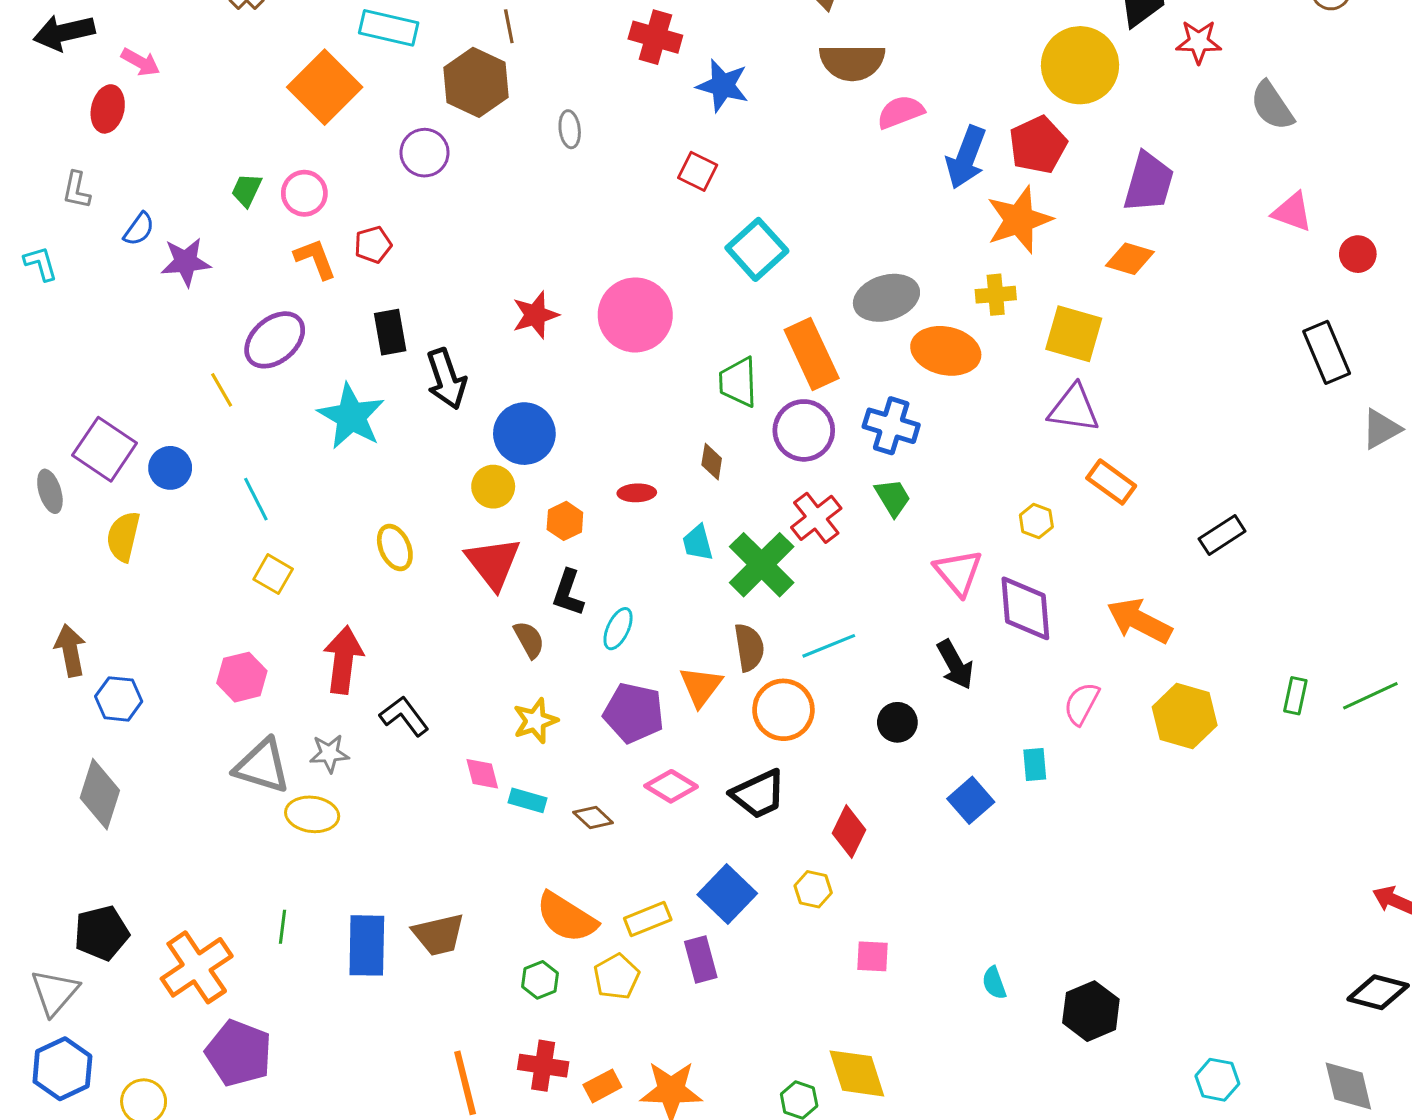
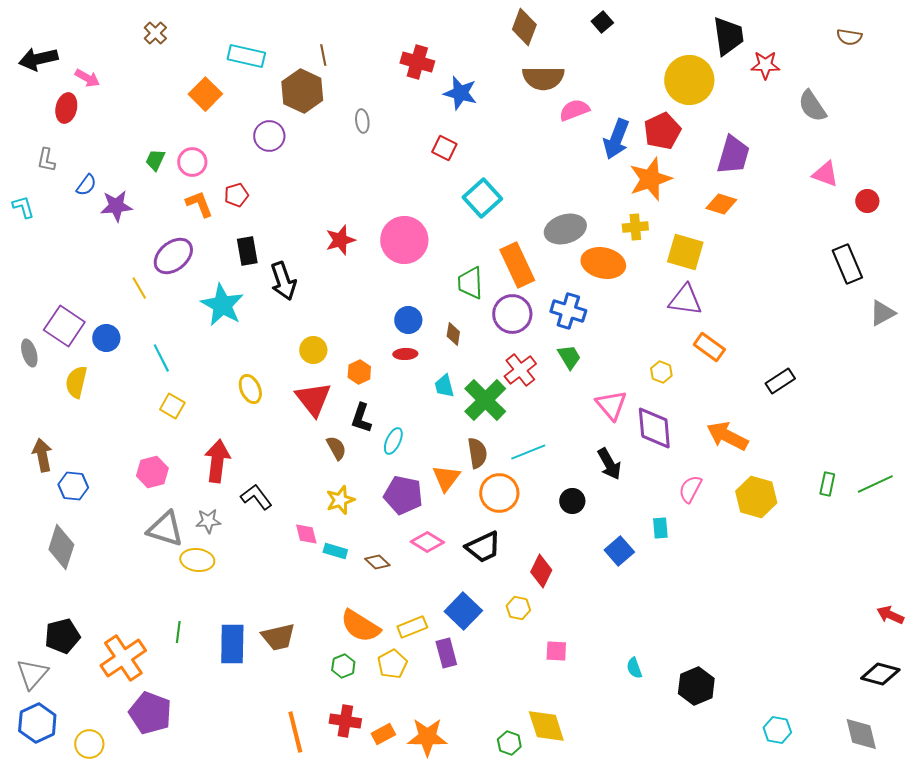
orange square: (325, 87) -> (205, 94), size x0.7
blue circle: (524, 434) -> (408, 320), moved, size x0.7

